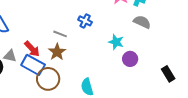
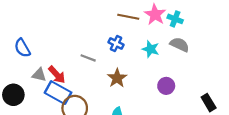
cyan star: (116, 42) -> (151, 49), moved
brown star: (57, 52) -> (117, 78), moved
gray triangle: (10, 56) -> (39, 75), moved

